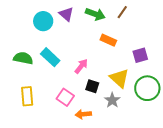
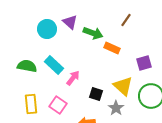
green arrow: (95, 14) -> (93, 33), moved
pink arrow: (81, 66) -> (73, 78), moved
pink square: (65, 97) -> (58, 105), moved

